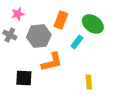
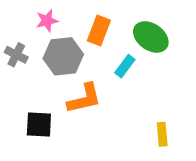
pink star: (18, 14) -> (47, 21), moved
yellow rectangle: (89, 82) -> (162, 134), moved

